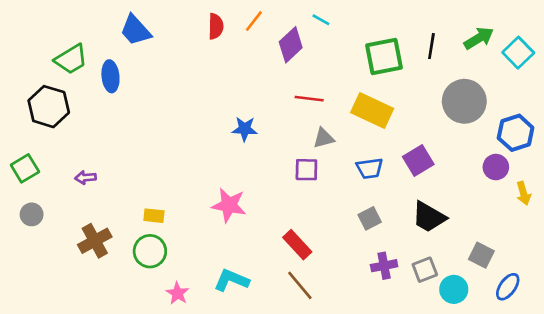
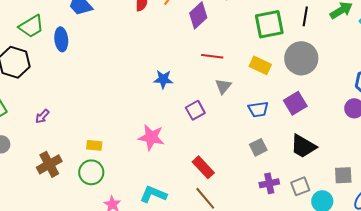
gray circle: (464, 101) -> (301, 58), moved
yellow rectangle: (372, 110) -> (260, 65), size x0.7
gray triangle: (324, 138) -> (223, 86), turned -36
purple square: (306, 170) -> (195, 110), moved, turned -30
purple arrow: (85, 178) -> (42, 116), turned -42
gray square: (481, 255) -> (343, 175), turned -30

